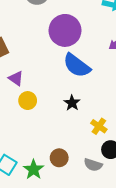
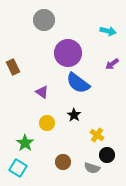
purple triangle: (16, 78) -> (42, 92), moved
yellow circle: (28, 101) -> (47, 123), moved
green star: (33, 169) -> (25, 143), moved

